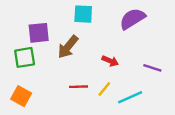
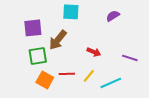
purple semicircle: (132, 19) -> (113, 16), size x0.6
green square: (25, 57) -> (38, 56), moved
orange square: (21, 96) -> (45, 80), moved

